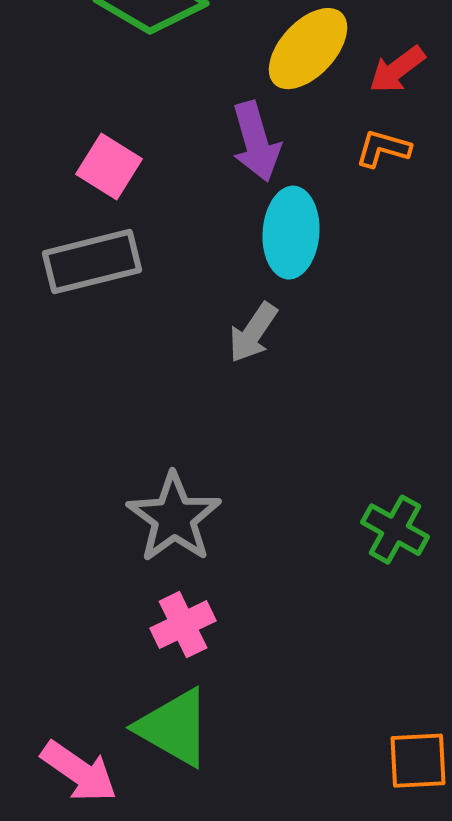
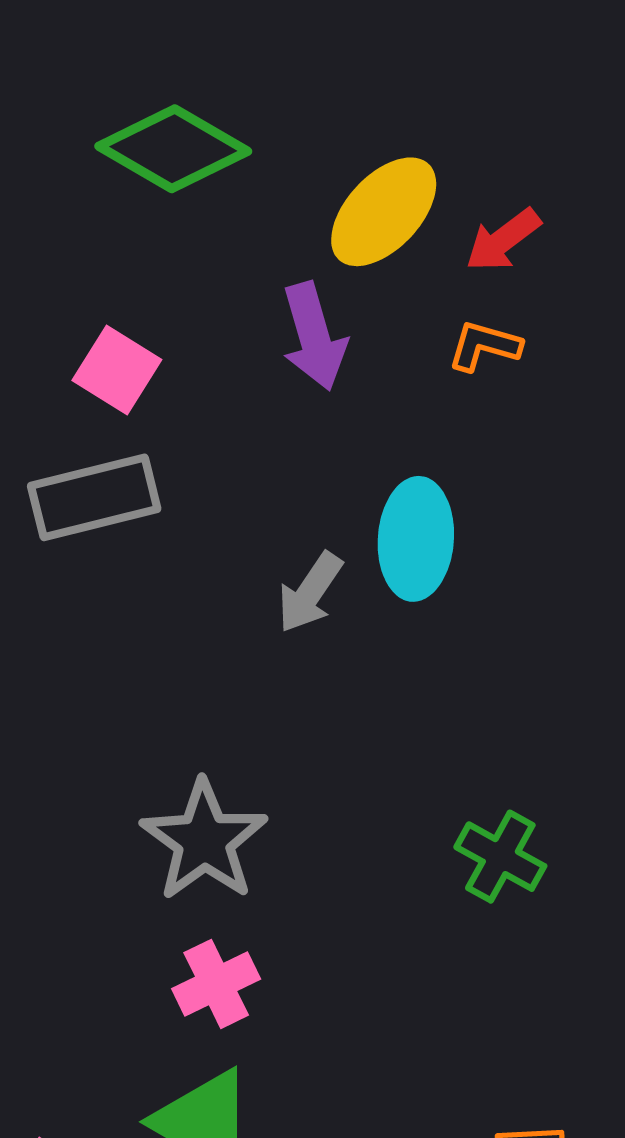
cyan ellipse: (291, 233) -> (416, 539), moved

